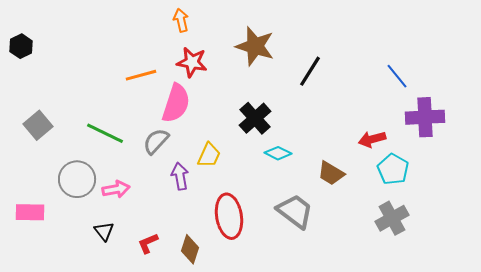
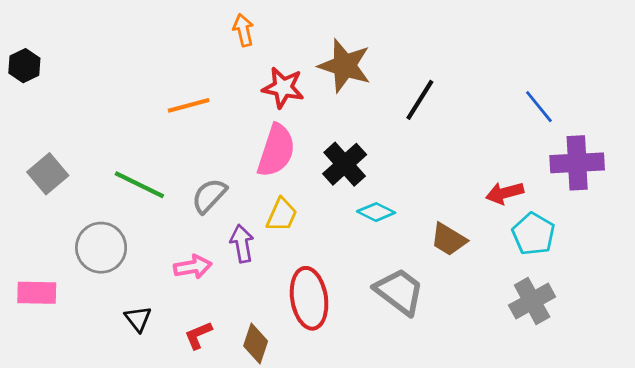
red star: (192, 62) -> (283, 88), moved
pink semicircle: (176, 103) -> (276, 151), moved
pink arrow: (116, 189) -> (193, 267), moved

